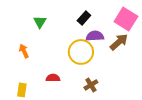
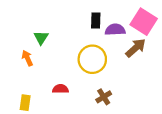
black rectangle: (84, 18) -> (96, 21), turned -40
green triangle: (40, 22) -> (41, 38), moved
purple semicircle: (95, 36) -> (115, 30), moved

